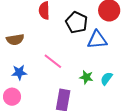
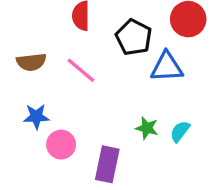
pink line: (53, 61) -> (81, 70), moved
pink circle: (12, 97) -> (61, 145), moved

